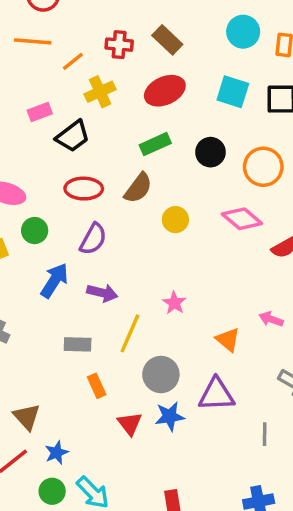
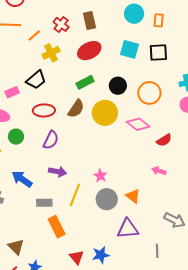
brown rectangle: (167, 40) -> (89, 20), turned 36
red cross: (119, 45) -> (61, 24), turned 35
pink rectangle: (40, 112) -> (12, 92), moved
yellow circle: (175, 220) -> (105, 113), moved, size x1.6
blue arrow: (54, 280) -> (22, 179), moved, turned -85
pink arrow: (271, 319) -> (159, 171), moved
gray circle: (161, 374) -> (107, 199), moved
orange rectangle: (97, 386) -> (57, 227), size x1.5
blue star: (170, 416) -> (101, 255), moved
red triangle: (130, 424) -> (77, 257), moved

